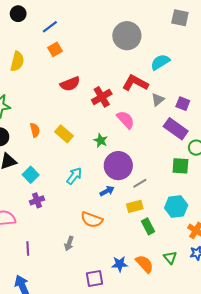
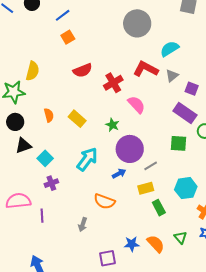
yellow semicircle: (17, 61) -> (33, 71), moved
gray triangle: (158, 100) -> (172, 76), moved
green square: (180, 166) -> (179, 143), moved
cyan arrow: (74, 176) -> (87, 159), size x1.4
purple line: (28, 248) -> (42, 216), moved

